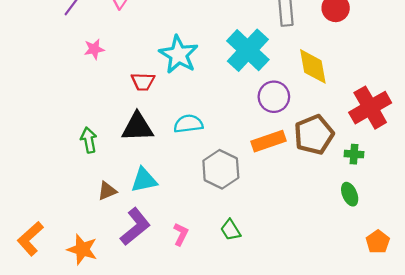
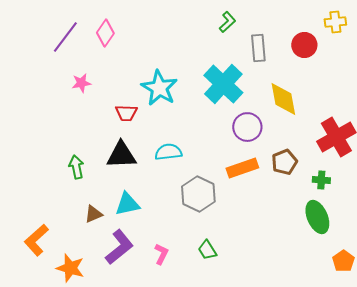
brown pentagon: (314, 135) -> (284, 162), size x0.7
green ellipse: (350, 194) -> (317, 217), size x1.5
orange L-shape: (30, 239) -> (36, 240), moved

